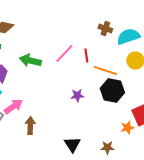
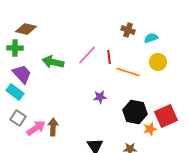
cyan semicircle: (128, 36) -> (151, 38), size x0.6
black hexagon: (112, 90) -> (135, 112), moved
pink arrow: (13, 106) -> (36, 128), moved

